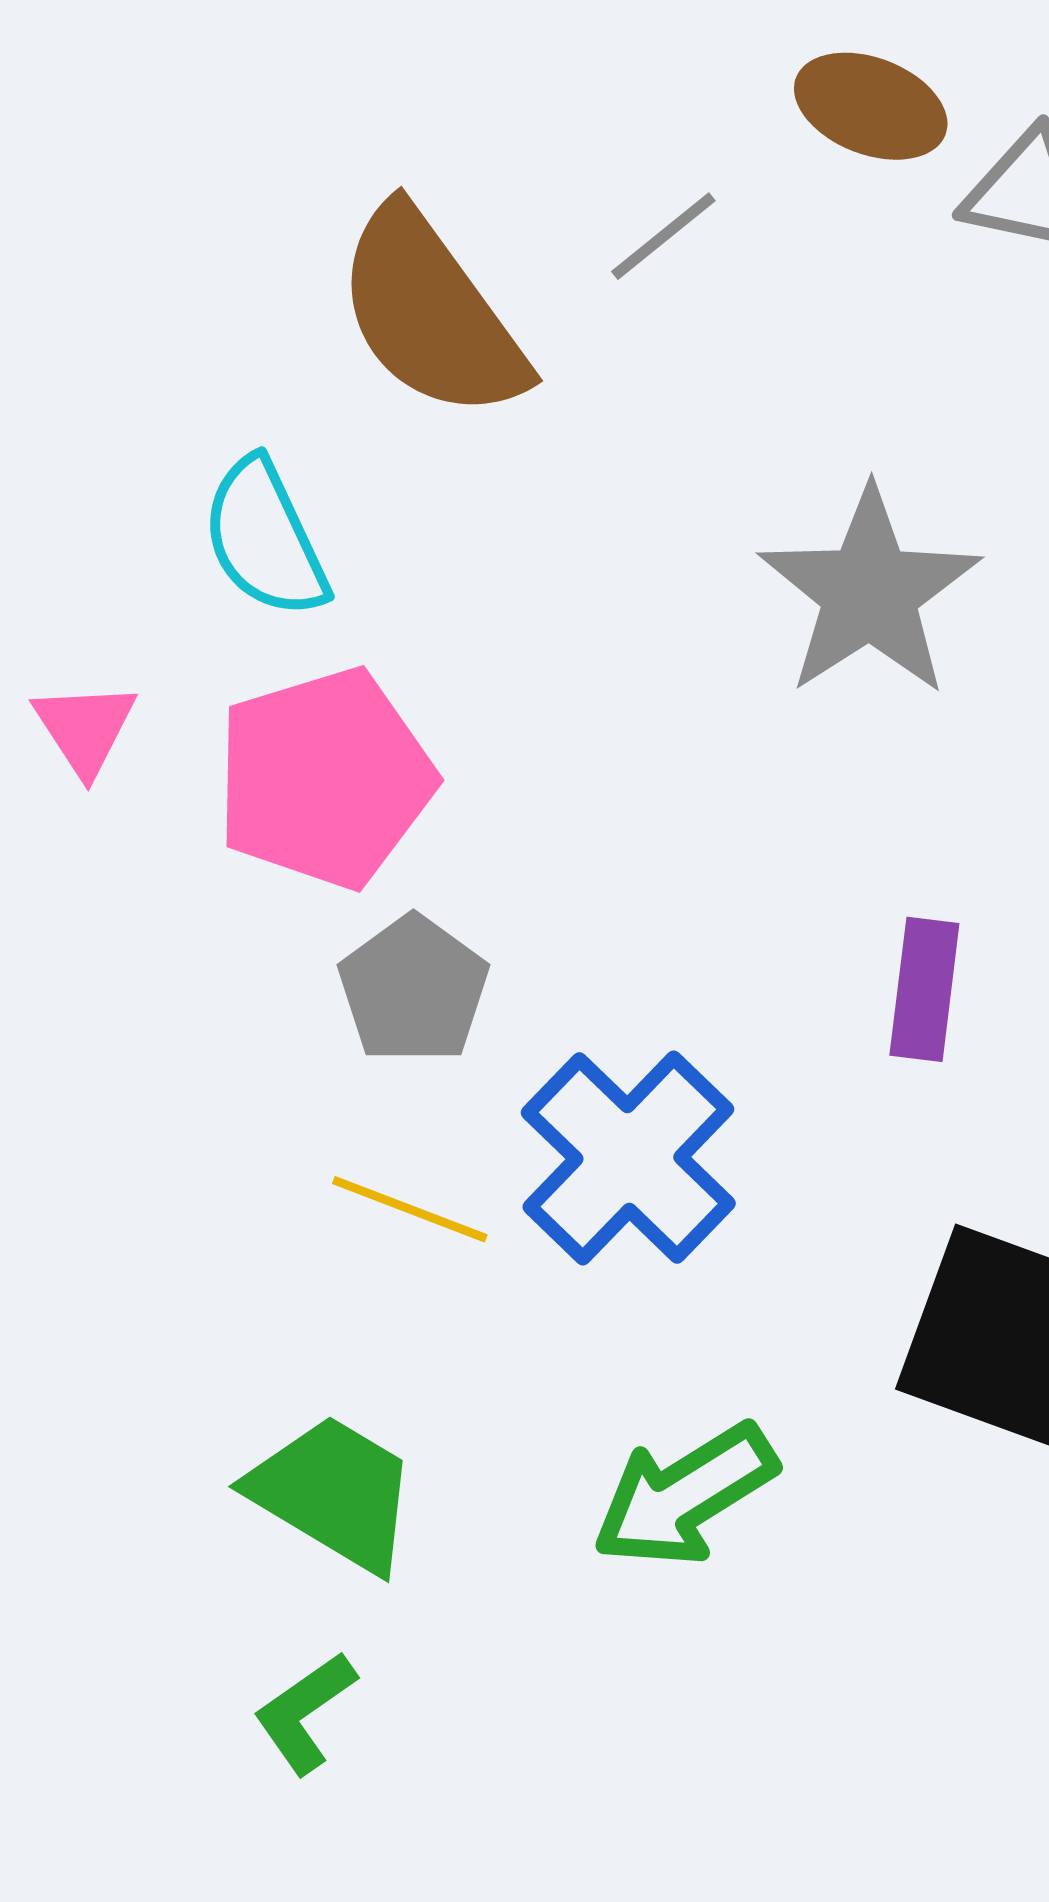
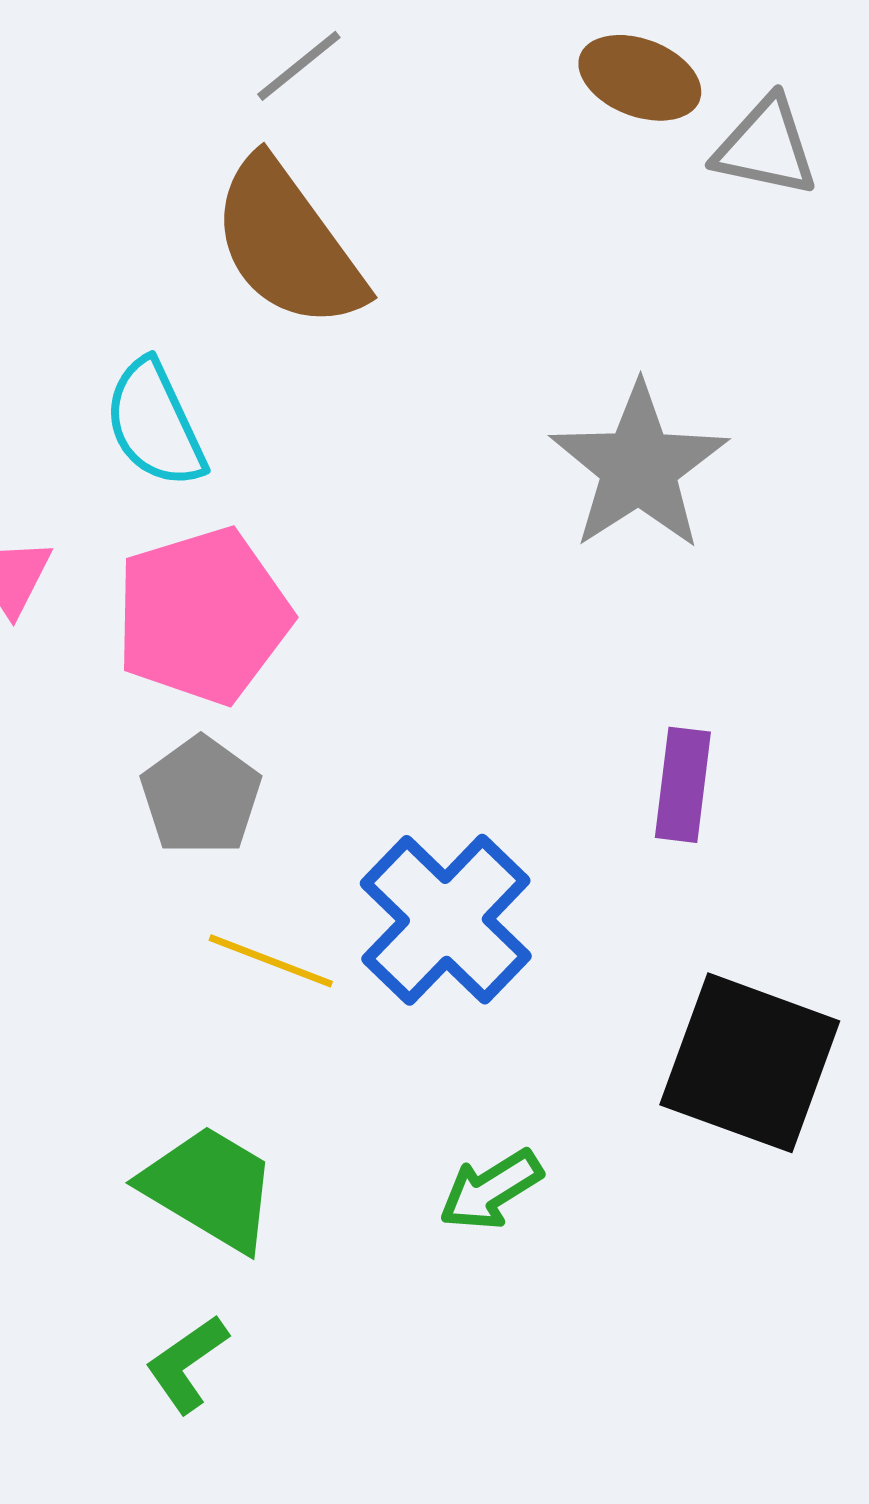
gray line: (663, 236) -> (299, 66), moved
gray pentagon: (413, 989) -> (201, 796), moved
green arrow: (685, 1495) -> (491, 1190), size x0.7

